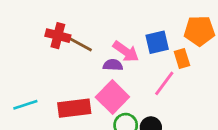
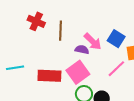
red cross: (58, 36) -> (36, 21), moved
blue square: (157, 42) -> (116, 39), turned 36
brown line: (79, 44) -> (61, 31), turned 54

